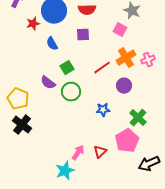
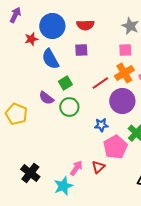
pink square: (120, 30) -> (125, 50), moved, turned -32
blue semicircle: (52, 44) -> (50, 59), size x1.5
purple circle: (124, 86) -> (122, 101), size x1.6
black cross: (22, 125) -> (30, 173), moved
pink pentagon: (127, 141) -> (115, 147), moved

